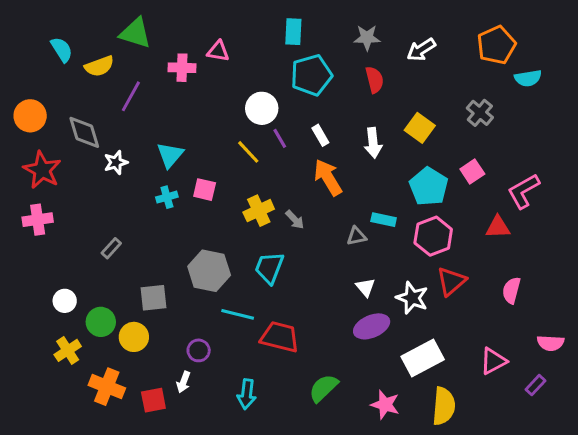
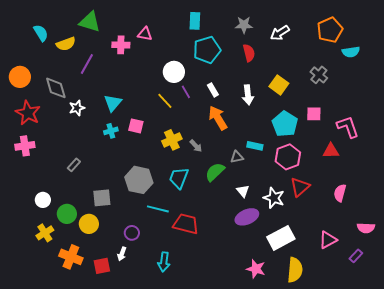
pink square: (472, 171) -> (314, 114), turned 35
pink L-shape: (523, 191) -> (348, 127), turned 100
green semicircle: (323, 388) -> (215, 172), moved

